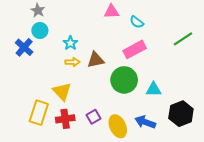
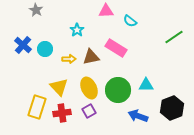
cyan circle: (40, 30) -> (45, 49), moved
cyan star: (70, 43) -> (77, 30), moved
pink rectangle: (135, 49) -> (116, 48), moved, turned 60
green circle: (124, 80) -> (118, 90), moved
yellow ellipse: (118, 126) -> (89, 88), moved

